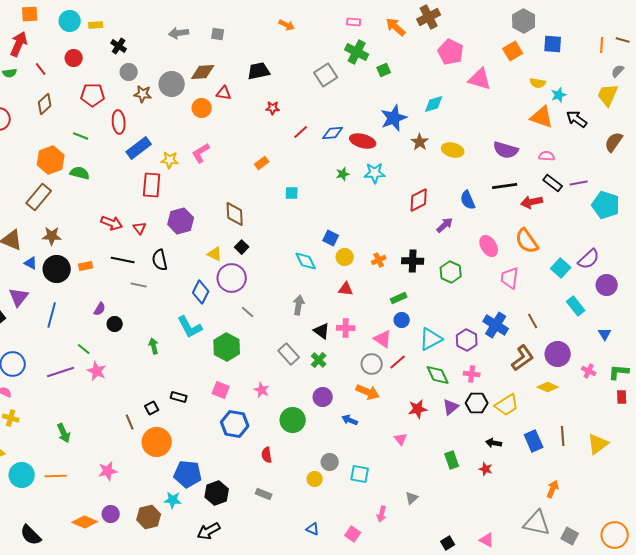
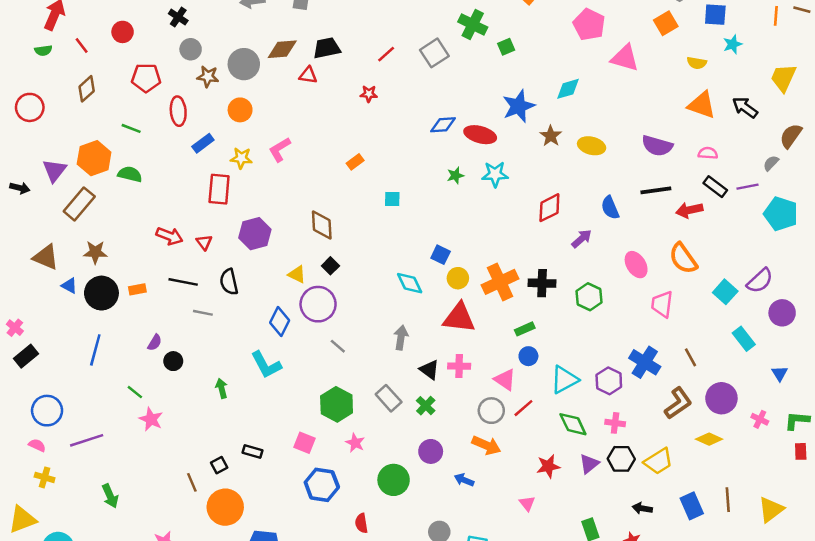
black trapezoid: (259, 71) -> (327, 48), moved
gray semicircle: (618, 71) -> (771, 163), moved
cyan star: (559, 95) -> (733, 44), moved
orange circle: (202, 108) -> (240, 110), moved
red line: (301, 132) -> (386, 54), moved
blue rectangle: (139, 148) -> (203, 143), size x0.7
orange cross: (379, 260) -> (500, 282), size x2.0
red triangle: (346, 289) -> (459, 318), size x1.8
purple triangle: (19, 297) -> (54, 171), moved
green hexagon: (227, 347) -> (337, 404), moved
purple line: (61, 372) -> (87, 440), moved

